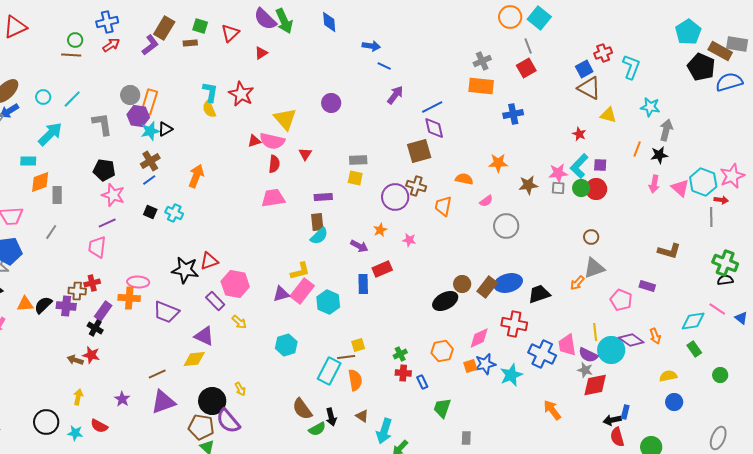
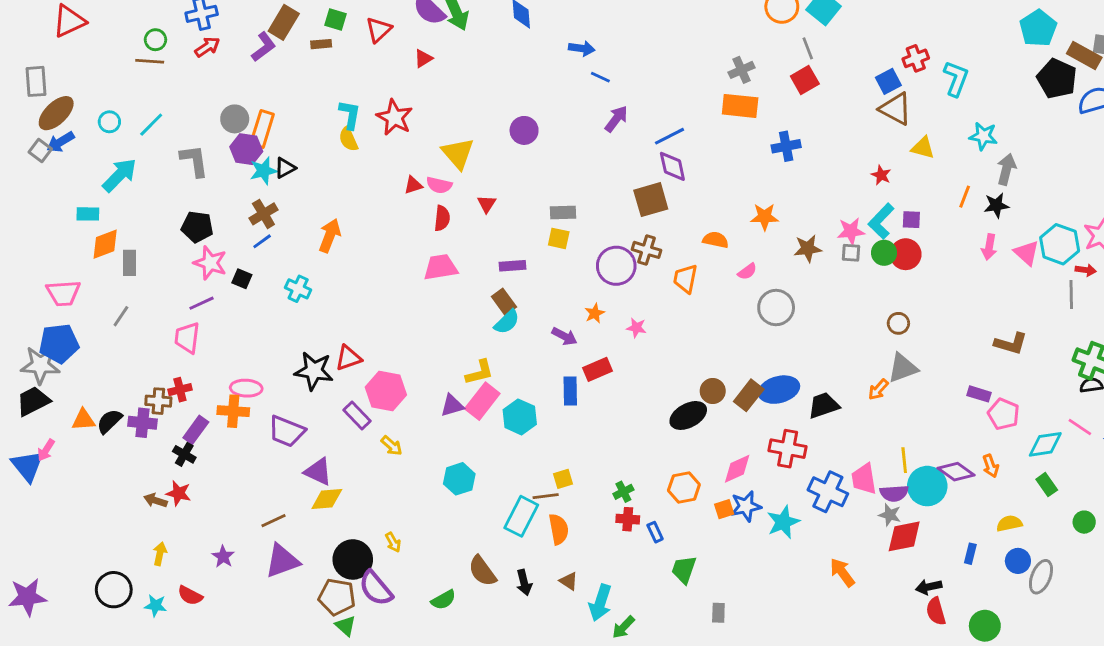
pink semicircle: (272, 141) -> (439, 185), size x0.7
black square: (150, 212) -> (242, 279), moved
brown rectangle: (317, 222) -> (504, 302), turned -30
pink pentagon: (621, 300) -> (1004, 414), moved
purple triangle: (204, 336) -> (318, 472), moved
purple semicircle: (588, 355) -> (894, 493), turned -30
blue rectangle: (625, 412) -> (970, 554), moved
green semicircle: (317, 429) -> (443, 600), moved
gray ellipse: (718, 438) -> (1041, 577), moved

